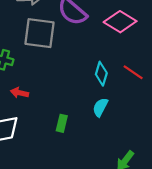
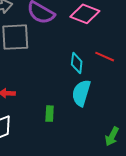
cyan semicircle: (100, 107) -> (81, 93), size x1.5

